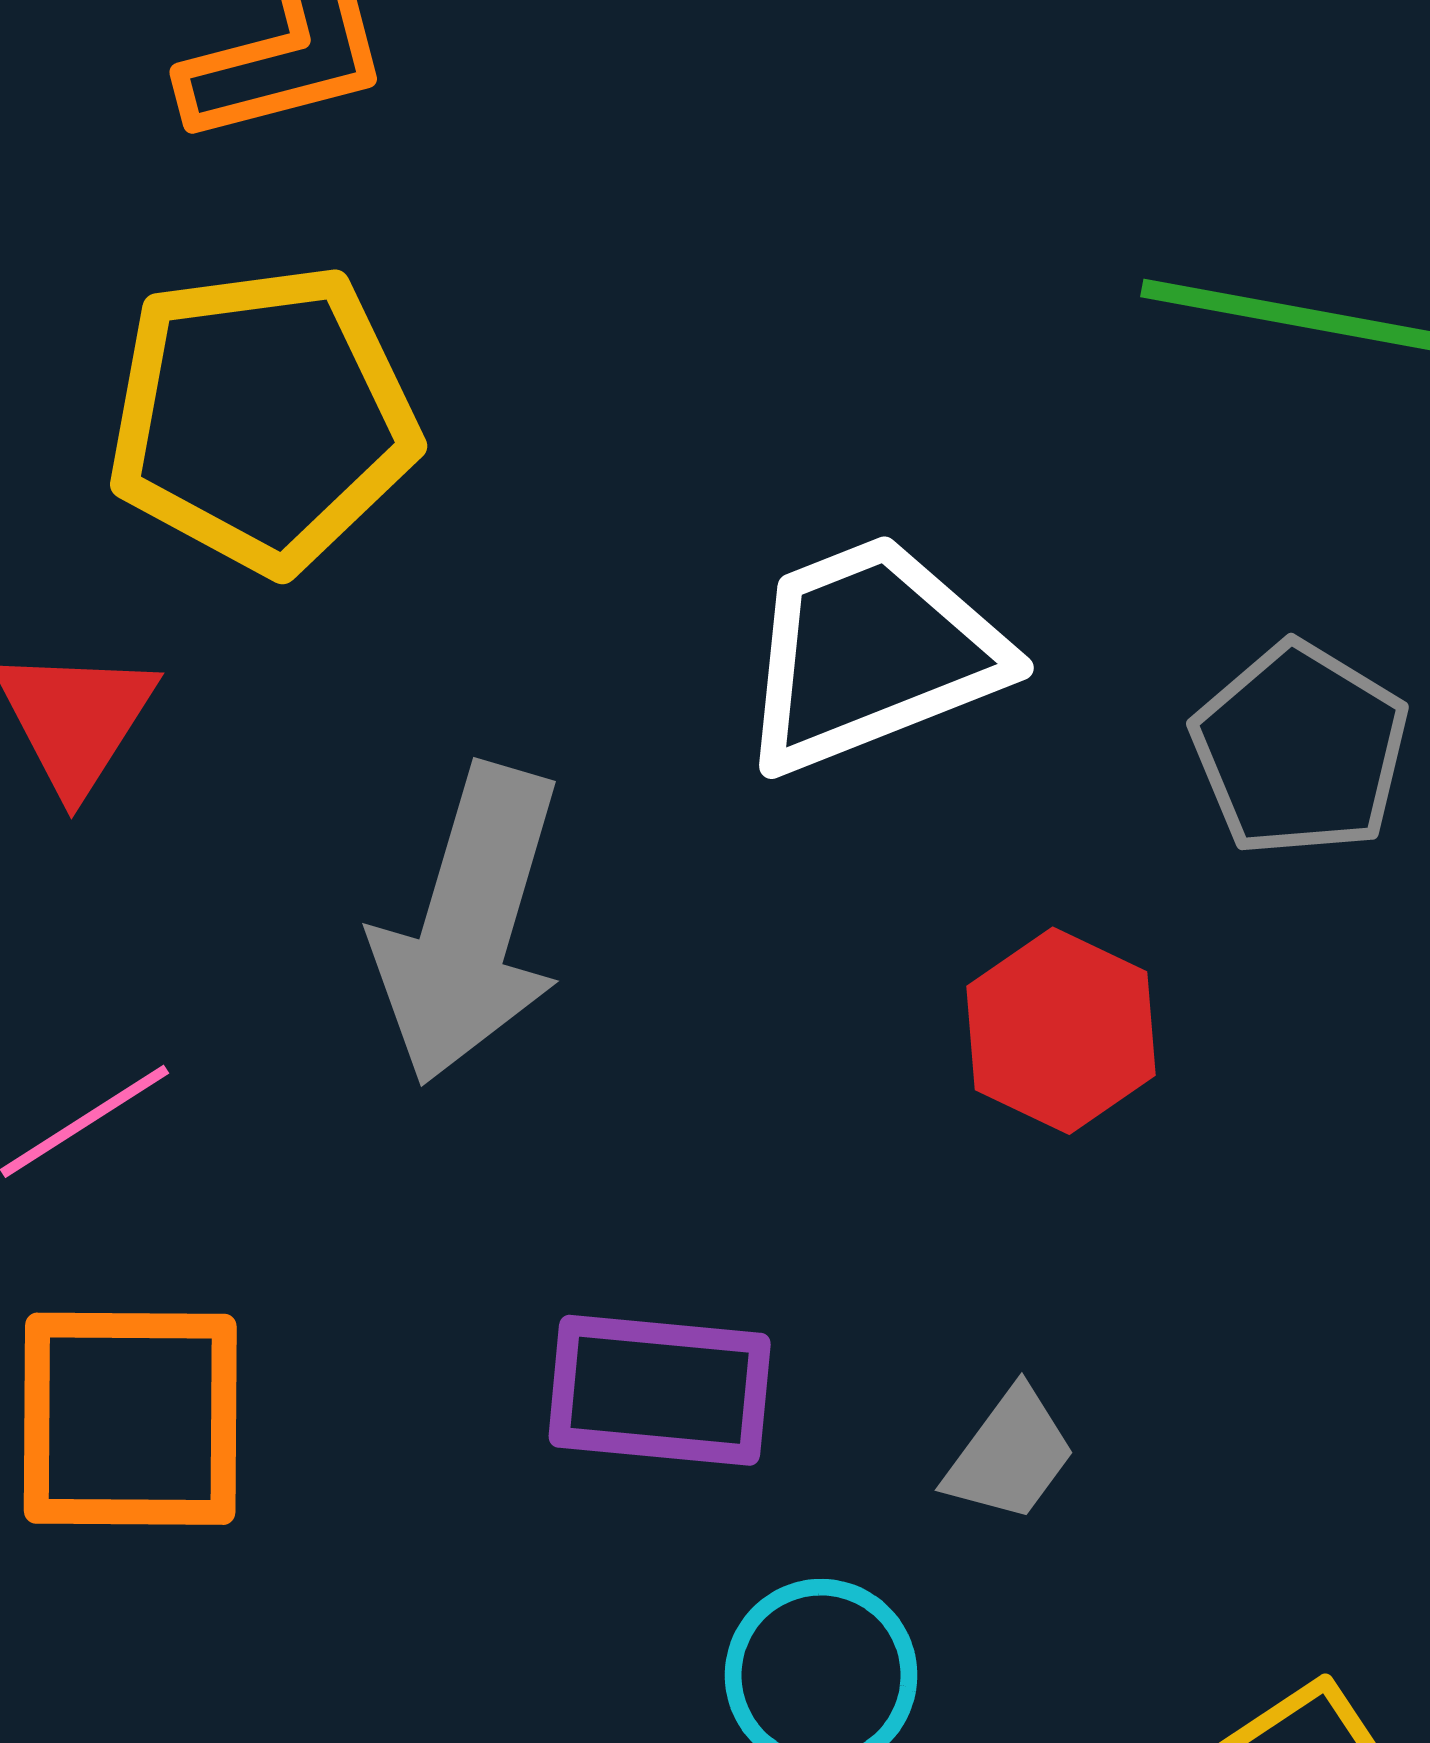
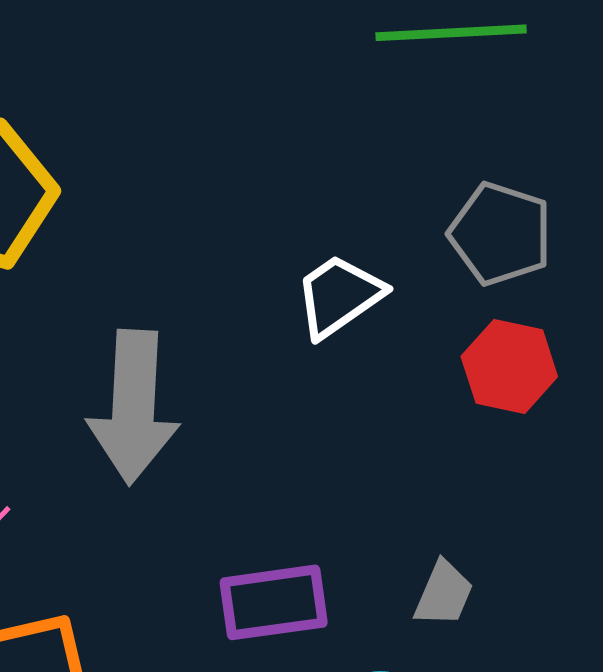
white trapezoid: (871, 654) -> (339, 296), moved, size x0.7
red hexagon: (1061, 1031) -> (509, 367), moved

